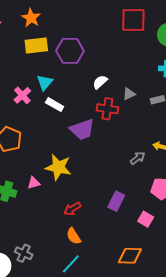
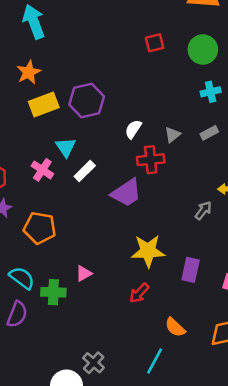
orange star: (31, 18) -> (29, 72), turned 30
red square: (133, 20) -> (155, 43), size x0.6
white rectangle: (55, 105) -> (85, 171), turned -60
yellow star: (58, 167) -> (148, 251), moved
orange semicircle: (74, 236) -> (175, 327), moved
gray cross: (24, 253) -> (94, 363), turned 30

